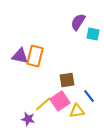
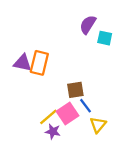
blue line: (89, 96) -> (86, 106), moved
yellow triangle: (77, 111) -> (98, 125), moved, turned -42
purple star: (28, 119) -> (53, 132), moved

